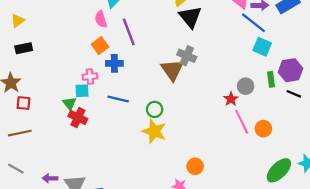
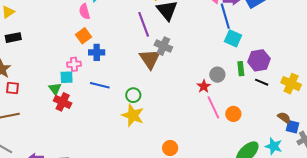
blue line: (253, 23) -> (225, 16), turned 35
purple line: (129, 32) -> (144, 24), moved

